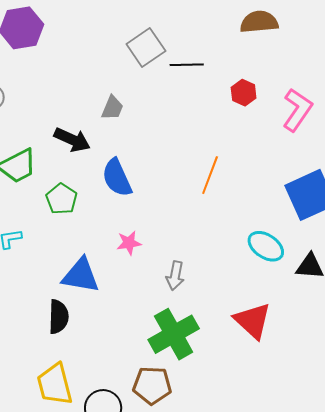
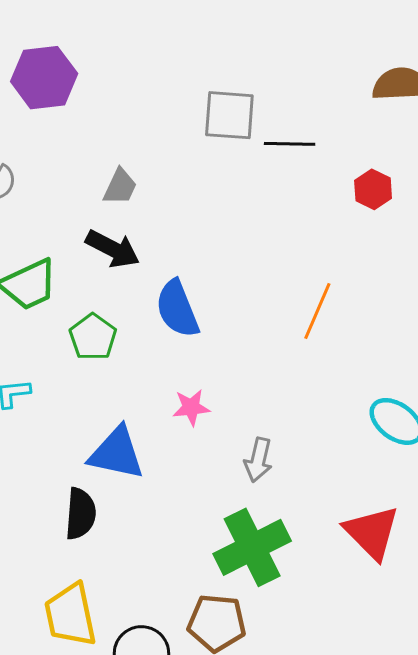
gray square: (146, 47) -> (229, 115), turned 36
gray trapezoid: (112, 108) -> (120, 187), moved

